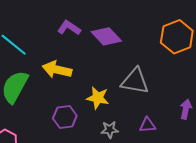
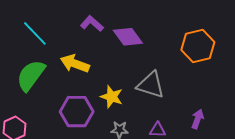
purple hexagon: (65, 117) -> (77, 112), size x1.4

